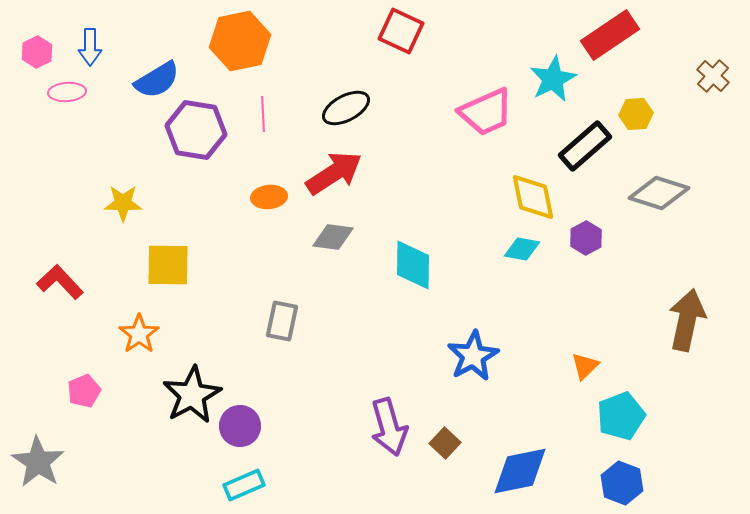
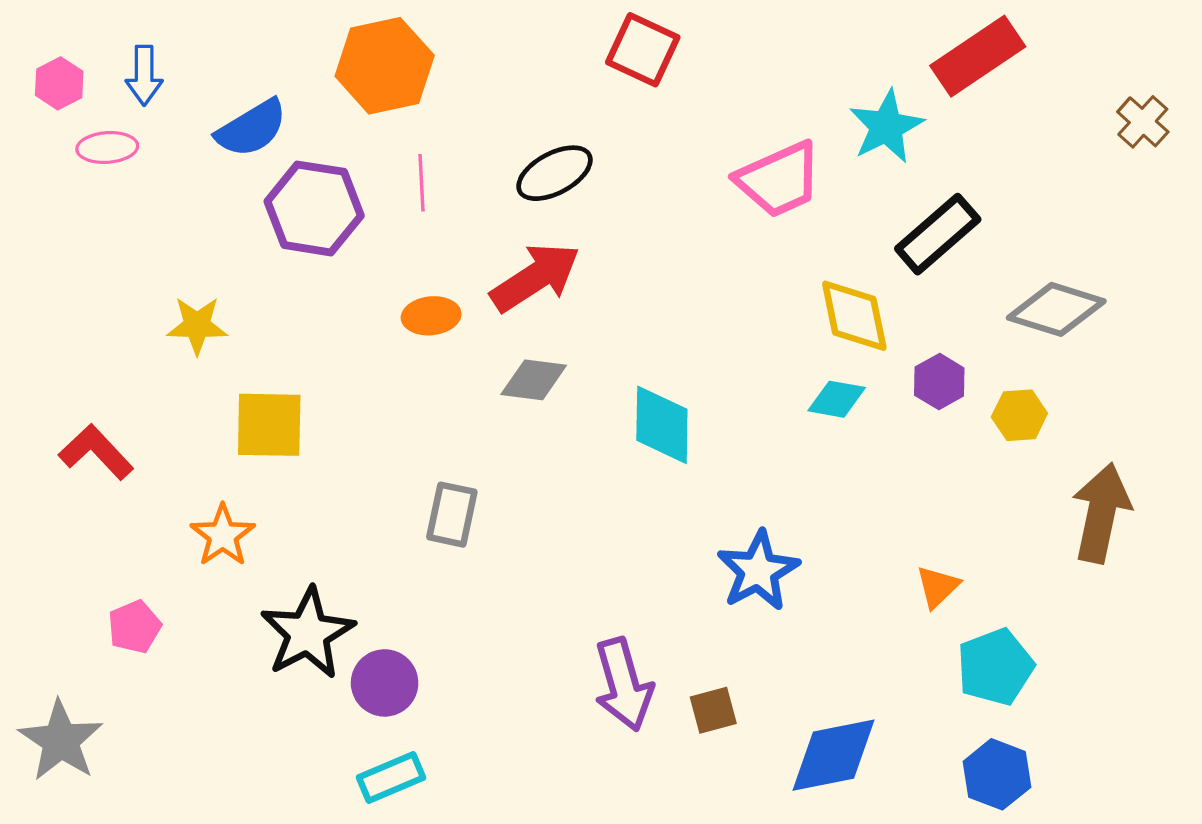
yellow hexagon: (636, 114) -> (1019, 415), moved
brown square: (445, 443) -> (713, 710), turned 32

